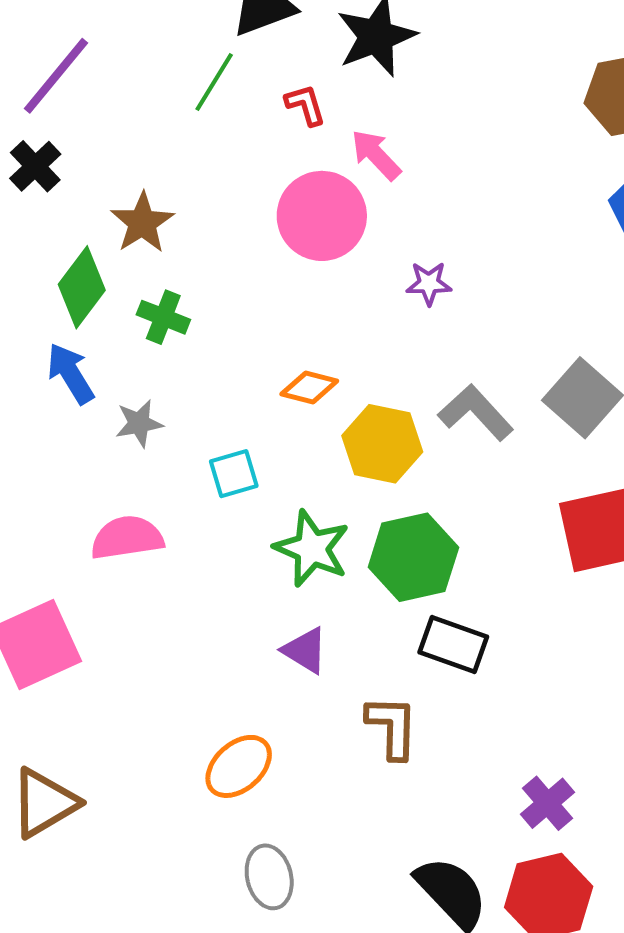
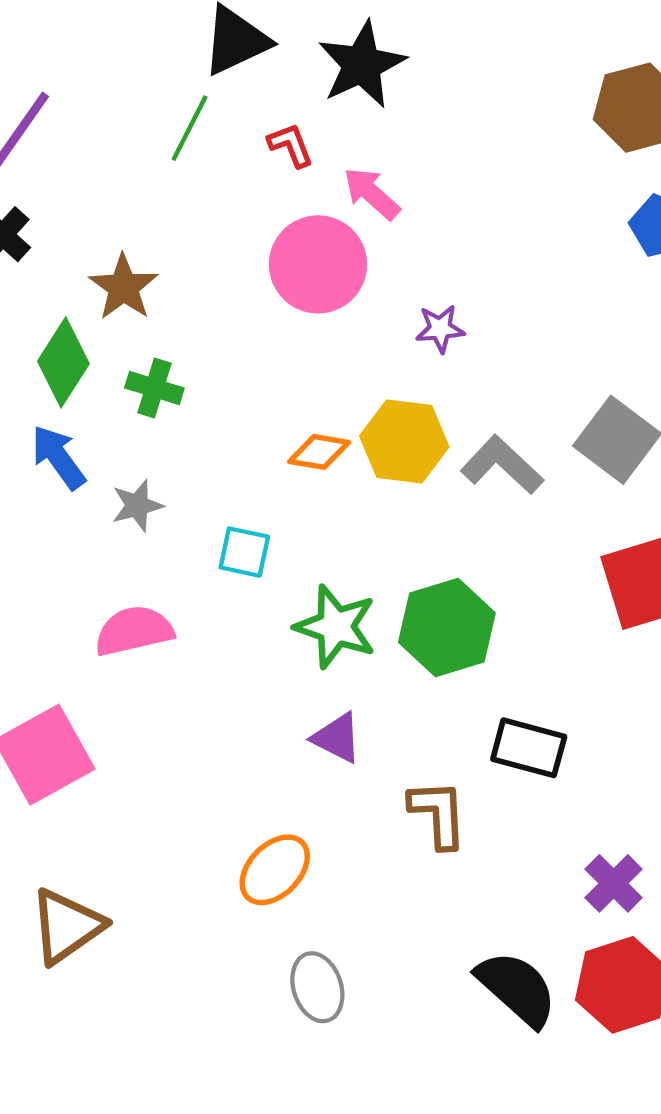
yellow hexagon: (382, 444) -> (404, 441), moved
cyan square: (234, 474) -> (244, 552), turned 33
black rectangle: (453, 644) -> (529, 748), moved

